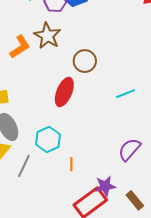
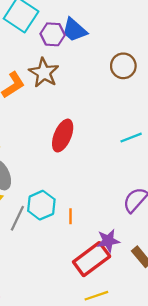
brown circle: (85, 61) -> (123, 66), moved
cyan hexagon: (48, 139) -> (41, 205), moved

